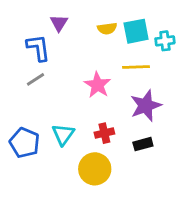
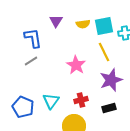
purple triangle: (59, 23) -> (56, 21), moved
yellow line: (136, 67) -> (104, 52), turned 66

